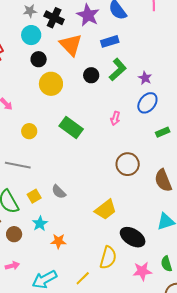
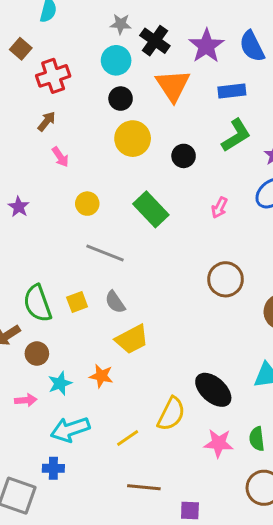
black circle: (91, 75) -> (184, 156), moved
gray line: (18, 165) -> (105, 253), moved
yellow trapezoid: (106, 210) -> (132, 339), moved
cyan star: (40, 224) -> (60, 383), moved

